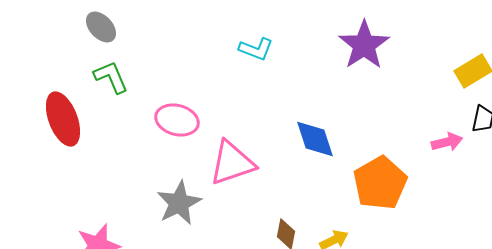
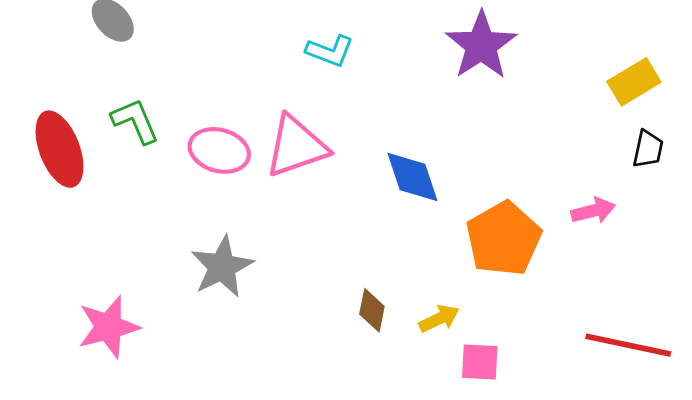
green L-shape: (111, 77) -> (135, 121), moved
pink arrow: (447, 142) -> (593, 211), moved
pink triangle: (232, 163) -> (296, 146), moved

